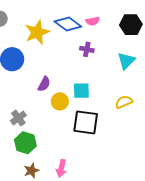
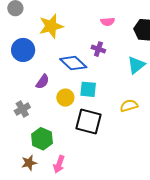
blue diamond: (68, 24) -> (73, 63), moved
purple semicircle: (44, 84) -> (43, 82), moved
green hexagon: (25, 143) -> (42, 139), moved

